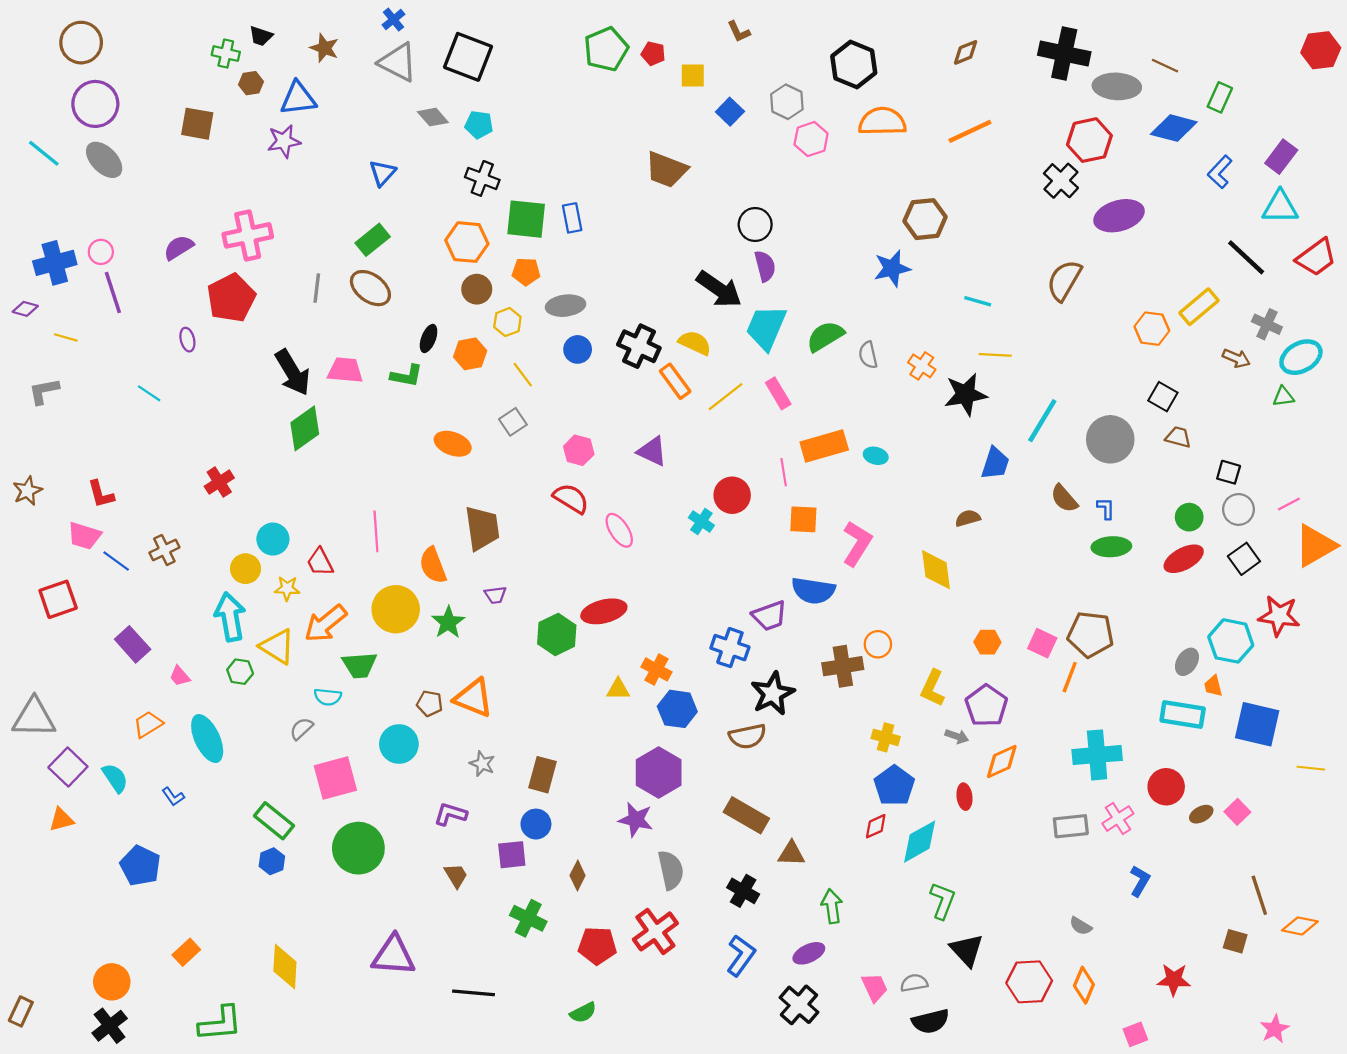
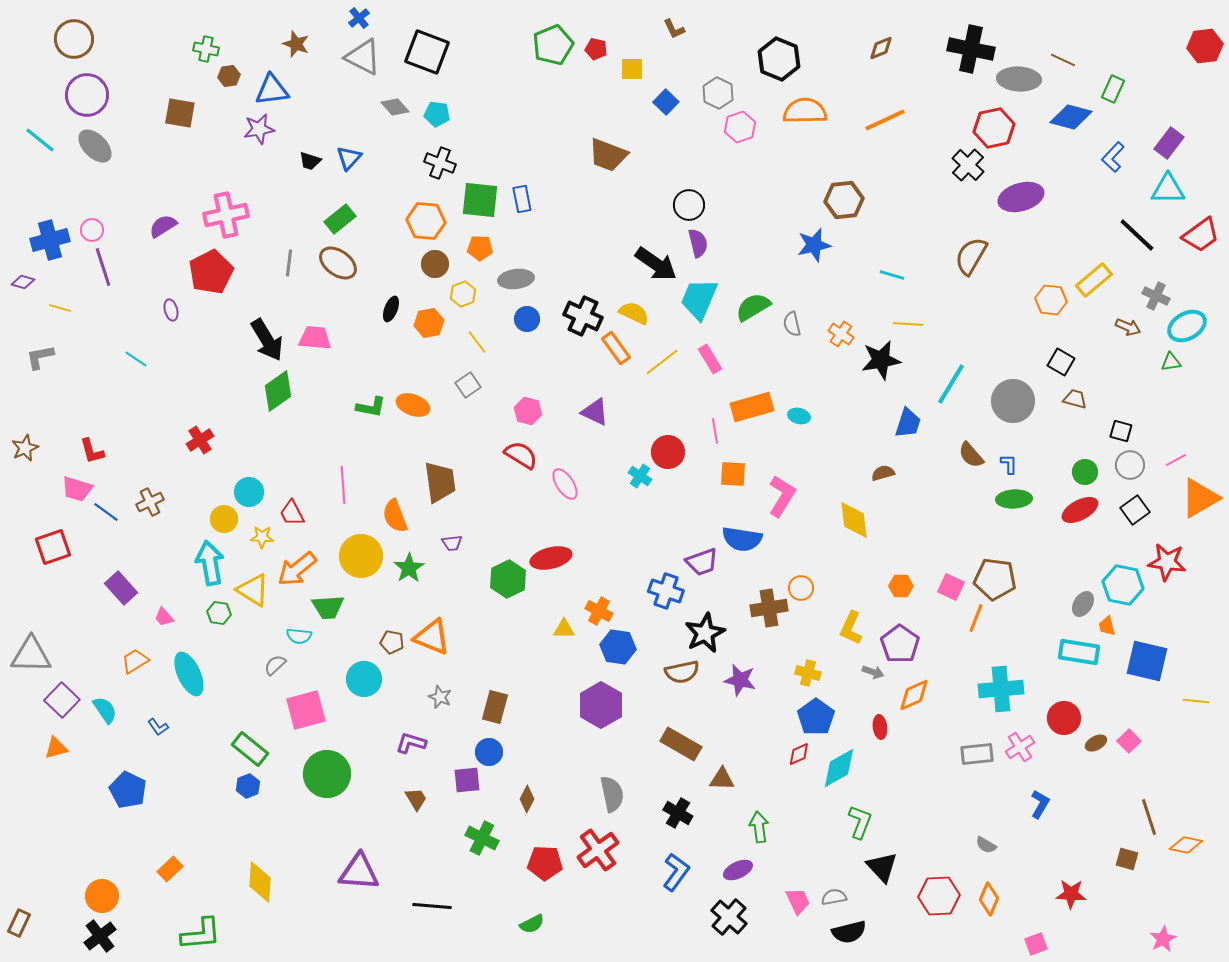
black trapezoid: (261, 36) -> (310, 161), moved
green L-shape: (407, 376) -> (371, 407), moved
purple star: (636, 820) -> (740, 680), moved

